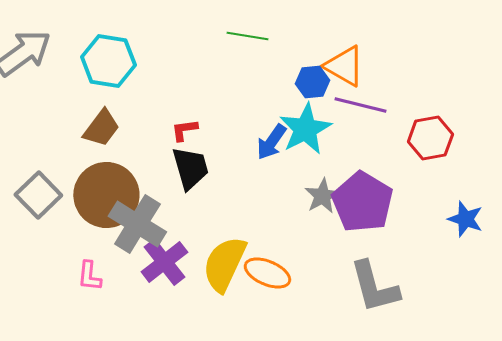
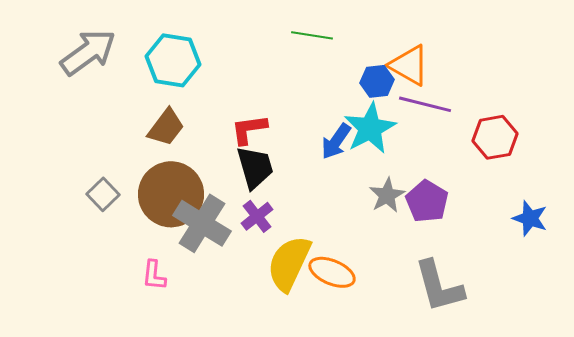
red L-shape: (184, 130) -> (249, 129), size x1.4
gray square: (38, 195) -> (103, 194), size x0.7
purple pentagon: (362, 202) -> (427, 201), size x0.7
purple cross: (164, 262) -> (257, 216), moved, size x0.7

